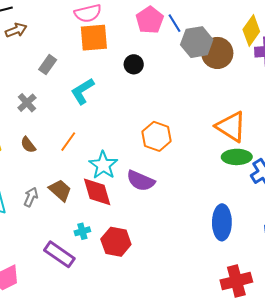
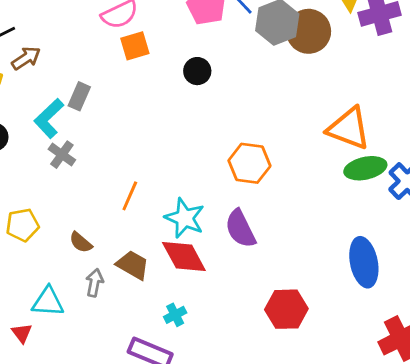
orange square: (94, 38) -> (135, 46), size x0.7
cyan L-shape: (82, 91) -> (49, 118), moved
brown semicircle: (28, 145) -> (81, 242), moved
purple semicircle: (141, 181) -> (240, 229), turned 52
red hexagon: (116, 242) -> (286, 309), moved

